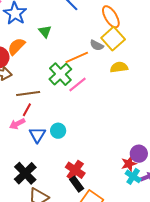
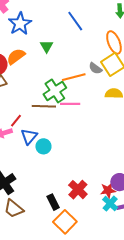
pink line: (78, 84) -> (70, 104), turned 30
brown line: (28, 94) -> (44, 106), moved
blue triangle: (37, 135) -> (29, 136), moved
red cross: (75, 170) -> (78, 190), moved

